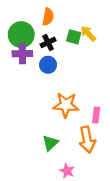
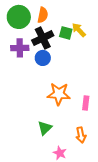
green circle: (21, 35) -> (19, 17), moved
black cross: (48, 42) -> (43, 38), size x1.5
orange arrow: (87, 140) -> (81, 135), moved, size x0.7

